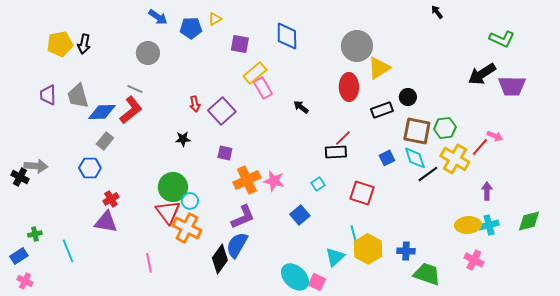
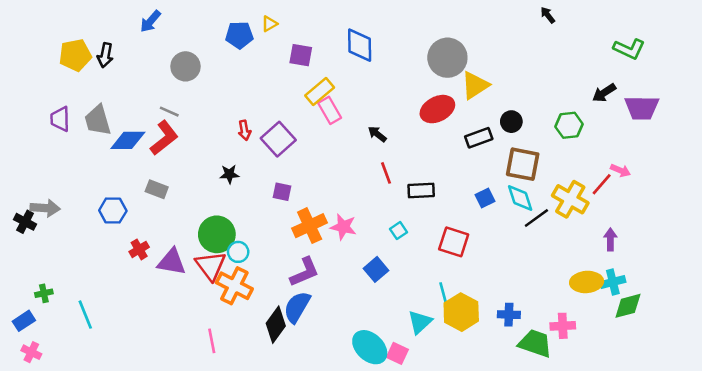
blue arrow: (158, 17) -> (150, 21), moved, turned 96
black arrow: (482, 74) -> (604, 93), size x0.7
red ellipse: (349, 87) -> (437, 109), turned 64
green hexagon: (445, 128) -> (569, 125), moved
red line: (343, 138) -> (386, 173), moved, turned -66
gray rectangle: (105, 141) -> (157, 189), moved, turned 72
green diamond: (529, 221) -> (628, 306), moved
purple triangle: (106, 222) -> (172, 262), moved
pink cross: (474, 260) -> (563, 326), moved, turned -30
pink line: (149, 263) -> (212, 341), moved

